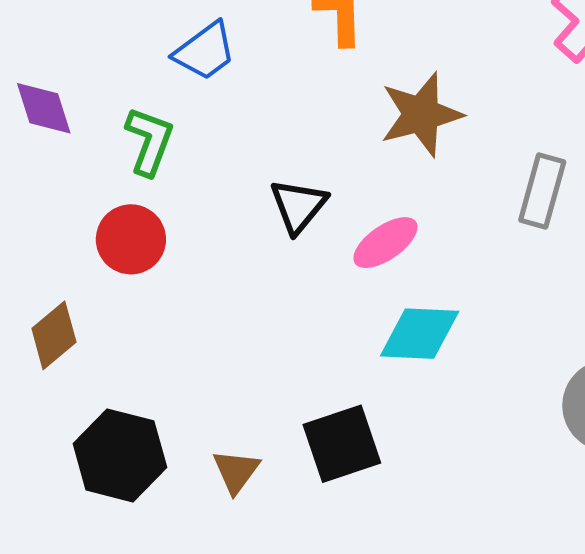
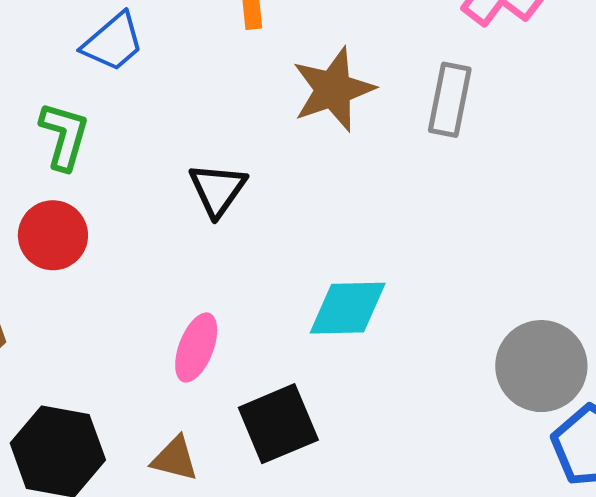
gray rectangle: (542, 191) -> (450, 100), moved
pink ellipse: (385, 243) -> (196, 348), moved, turned -30
brown triangle: (236, 471) -> (175, 459), turned -48

